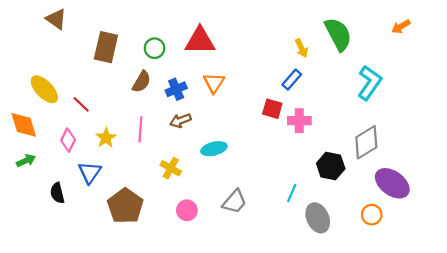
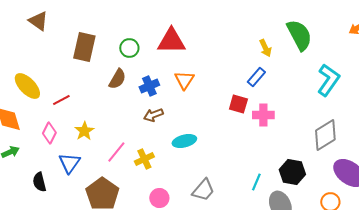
red line: (81, 104) -> (61, 100), turned -72
pink line: (140, 129) -> (116, 152), moved, turned 35
black hexagon: (331, 166) -> (292, 172), moved
yellow cross: (171, 168) -> (144, 159), turned 36

